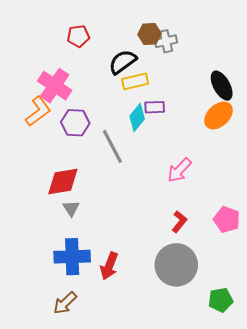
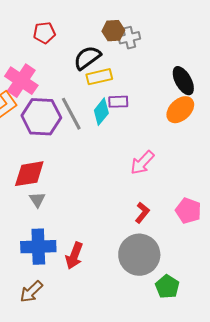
purple hexagon: (75, 123) -> (41, 117), size x1.4
gray line: (112, 146) -> (71, 114), moved
green pentagon: (221, 300) -> (167, 287), moved, turned -30

